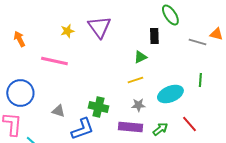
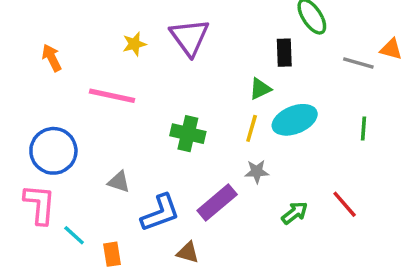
yellow line: (135, 80) -> (252, 128), turned -56
cyan ellipse: (170, 94) -> (295, 120), moved
green cross: (98, 107) -> (188, 134), moved
purple rectangle: (130, 127) -> (217, 203), moved, turned -45

